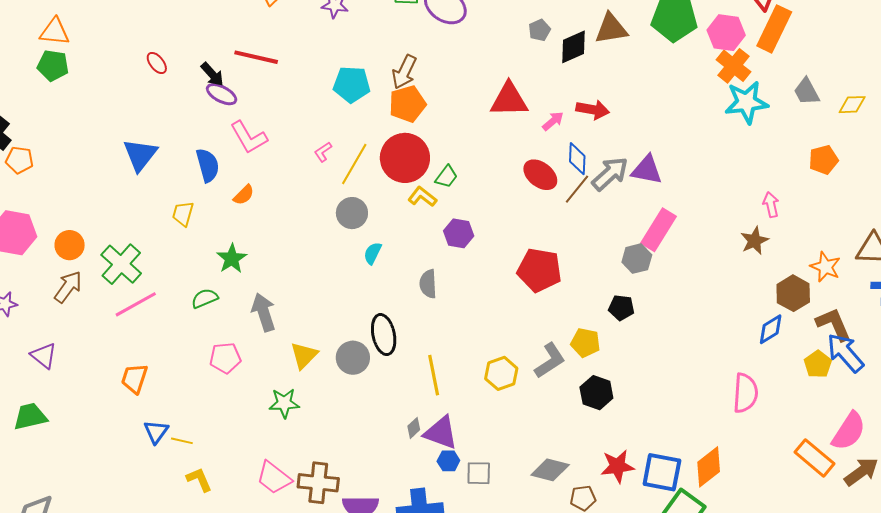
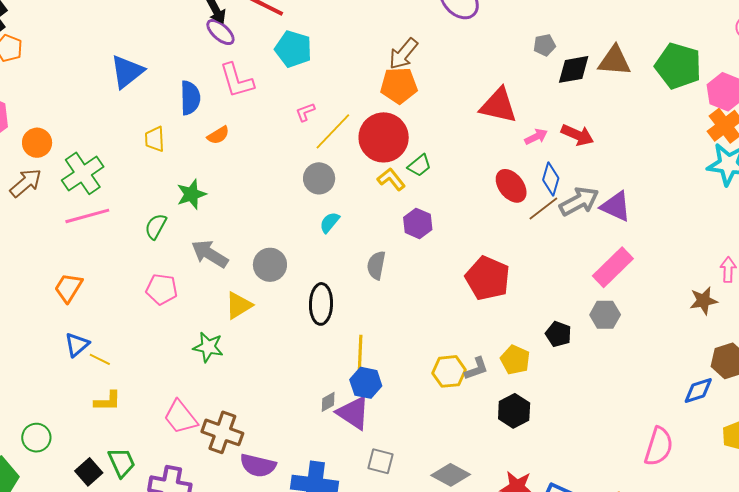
cyan pentagon: (352, 84) -> (293, 49), moved
yellow trapezoid: (183, 214) -> (155, 139), turned -32
gray hexagon: (637, 259) -> (605, 315), moved
green semicircle: (205, 298) -> (156, 226), turned -52
gray arrow: (264, 312) -> (210, 254), turned -54
gray circle: (353, 358) -> (270, 265), moved
gray L-shape: (550, 361) -> (476, 369), size x0.7
yellow hexagon: (501, 373) -> (449, 371), moved
blue hexagon: (448, 461) -> (366, 383), moved, size x1.4
yellow L-shape: (199, 480) -> (108, 401), turned 100

